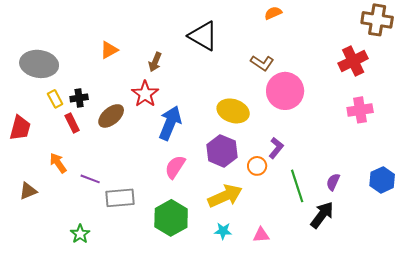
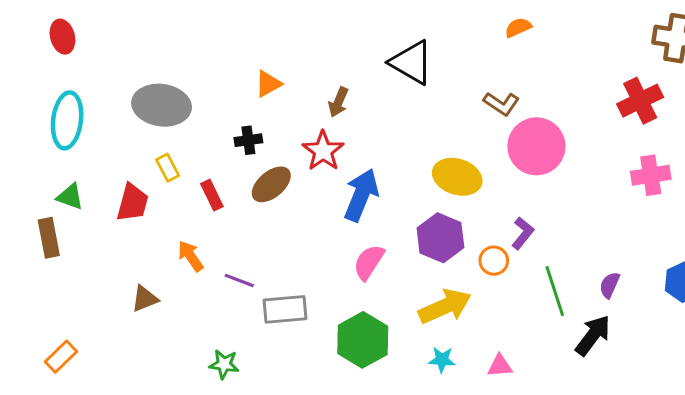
black cross: (79, 98) -> (248, 140), moved
yellow rectangle: (55, 99) -> (168, 168), moved
green star: (80, 234) -> (224, 364), turned -30

